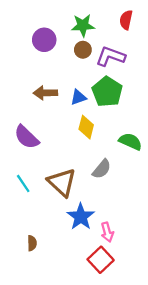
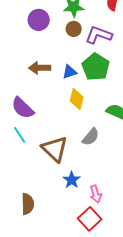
cyan line: (23, 183) -> (20, 135), moved
blue star: (81, 217) -> (72, 180), size x0.7
brown semicircle: (32, 243) -> (28, 204), size x1.5

